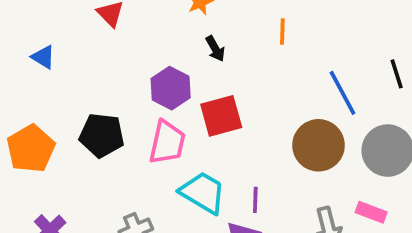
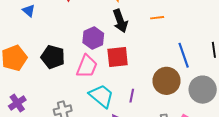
orange line: (282, 31) -> (157, 18), turned 72
black arrow: (215, 49) -> (120, 21), size x1.6
purple line: (255, 200) -> (132, 96), moved

